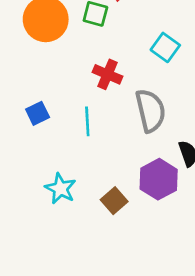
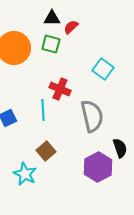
cyan line: (87, 121) -> (43, 110), moved
brown square: (114, 201) -> (46, 151), moved

